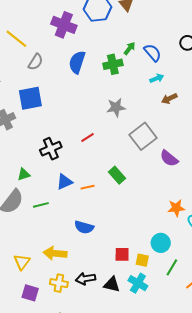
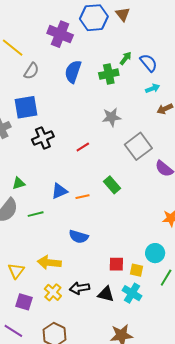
black cross: (51, 149) -> (43, 138), moved
yellow cross: (59, 283) -> (53, 292), turned 30

